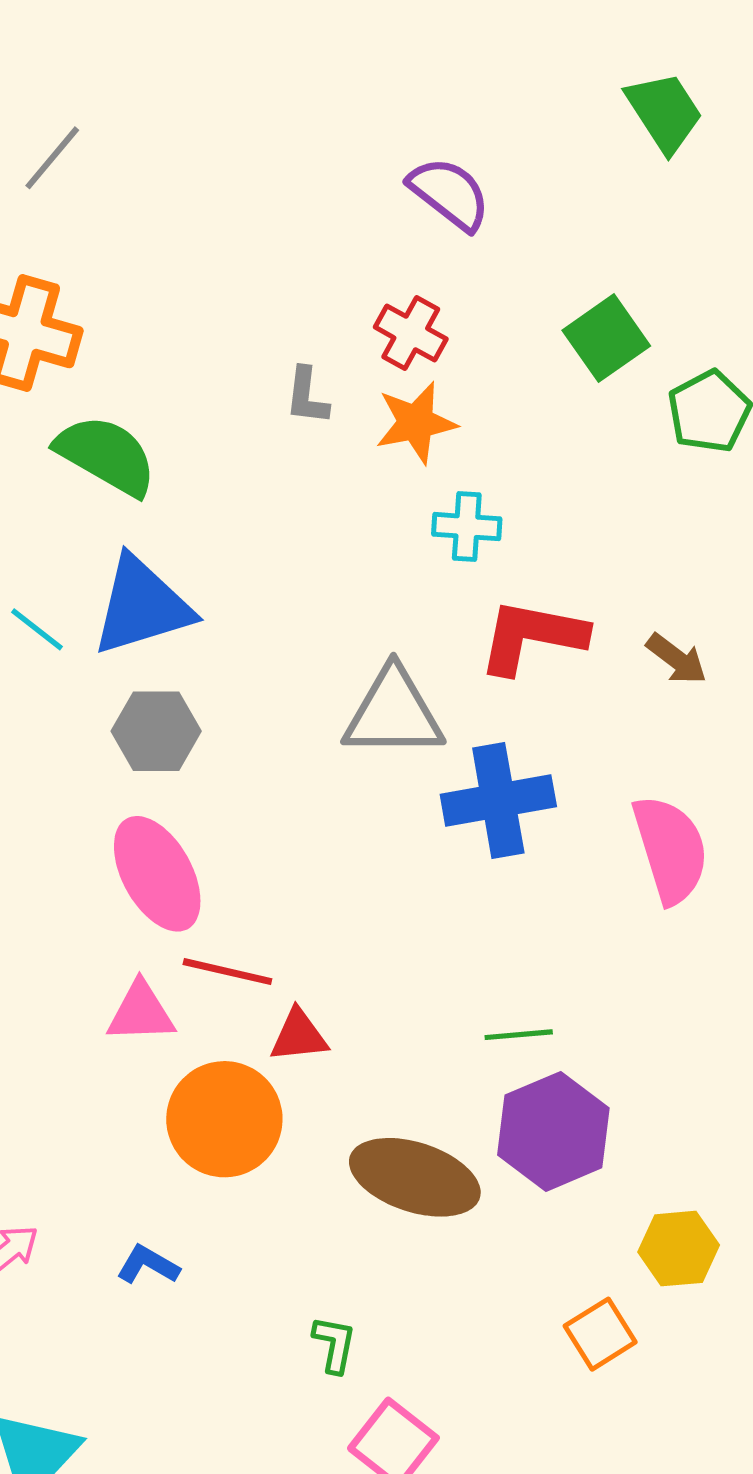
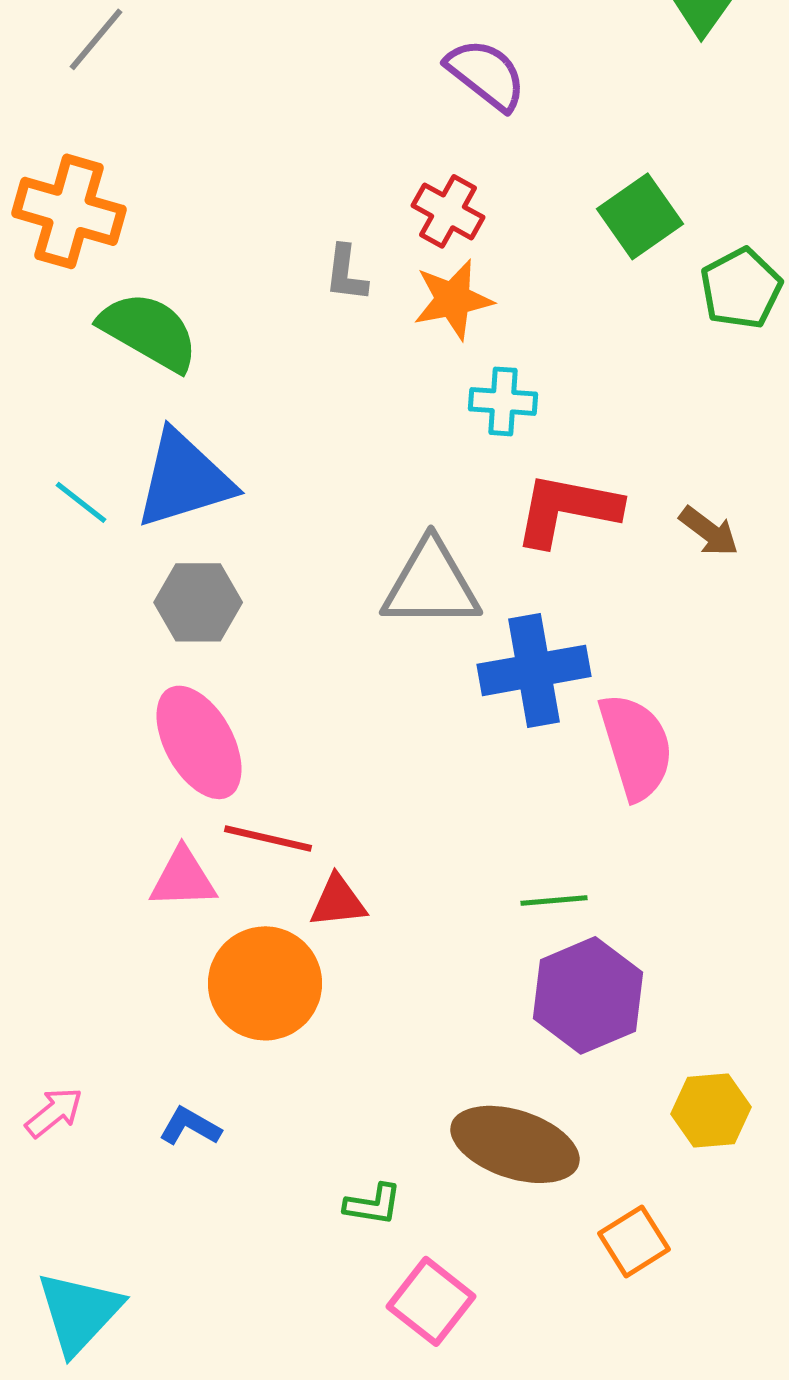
pink semicircle: (670, 849) -> (636, 746), moved
brown ellipse: (415, 1177) -> (515, 1144), moved
orange square: (600, 1334) -> (634, 1241), moved
green L-shape: (334, 1344) -> (373, 1204), turned 88

